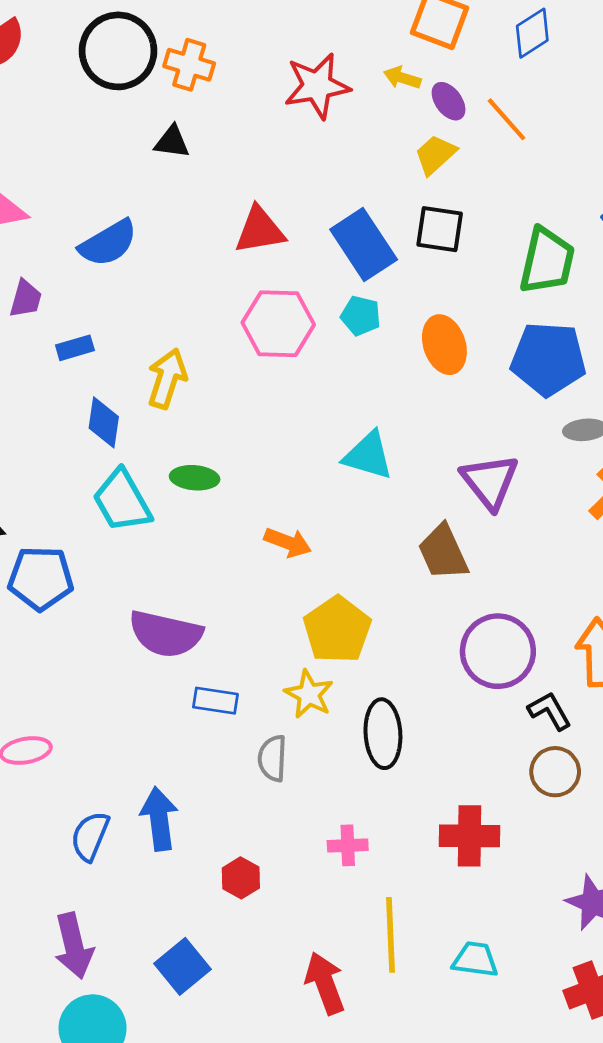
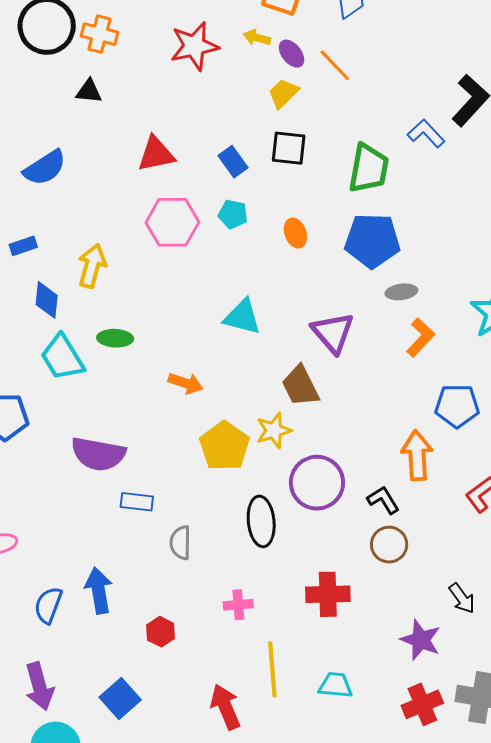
blue rectangle: (364, 244) -> (233, 162), size x0.6
orange ellipse: (444, 345) -> (295, 233), size x0.7
purple circle: (498, 651) -> (317, 483), moved
yellow star: (309, 694) -> (274, 431), moved, turned 30

